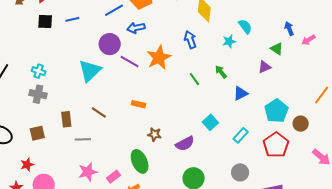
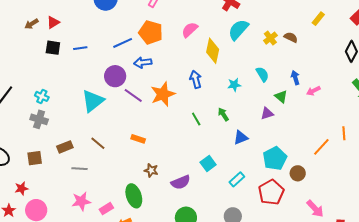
cyan semicircle: (245, 26) -> (262, 74), moved
brown rectangle: (66, 119) -> (65, 147), turned 70

